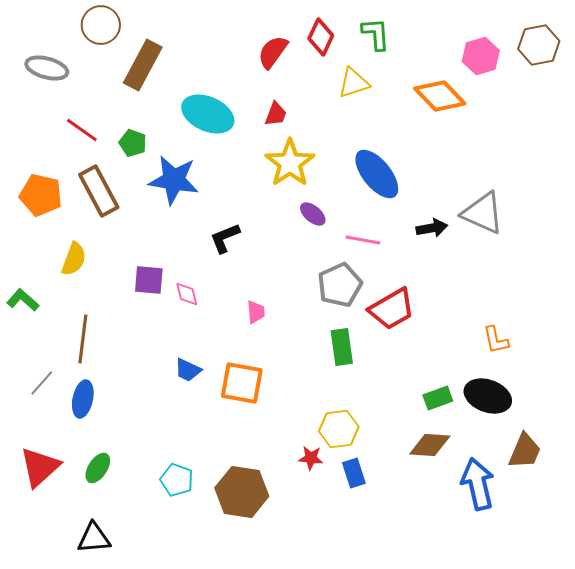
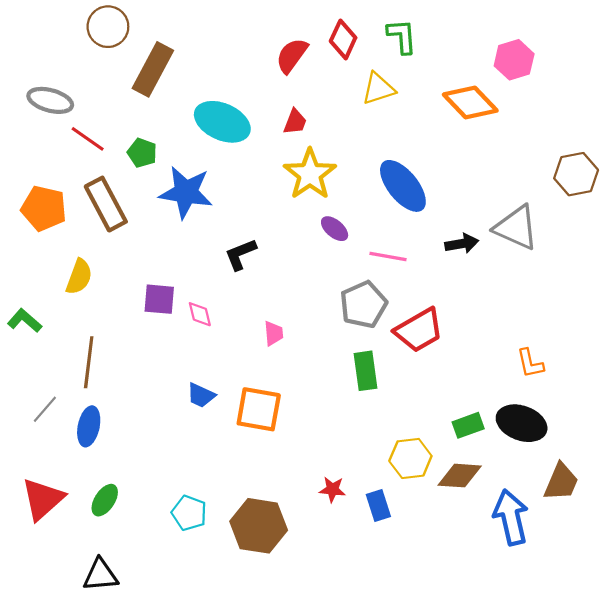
brown hexagon: (539, 45) -> (576, 174), moved
gray ellipse: (47, 68) -> (50, 100), moved
yellow hexagon: (339, 429) -> (410, 458), moved

